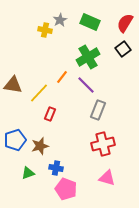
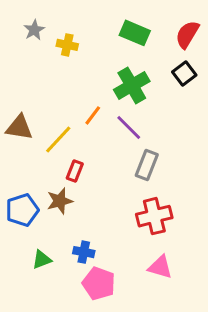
gray star: (60, 20) -> (34, 30), moved
brown star: (40, 146) -> (60, 201), moved

